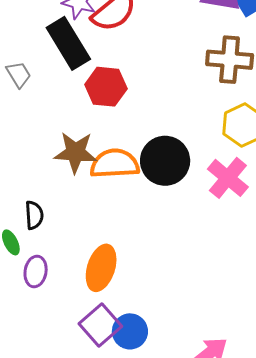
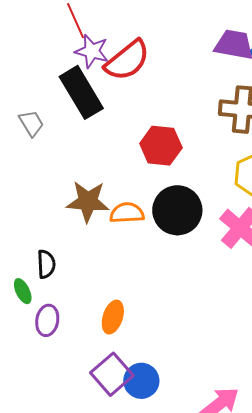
red hexagon: (106, 87) -> (161, 146), moved
orange semicircle: (115, 164) -> (127, 213), size x0.7
orange ellipse: (101, 268) -> (113, 317), size x0.7

